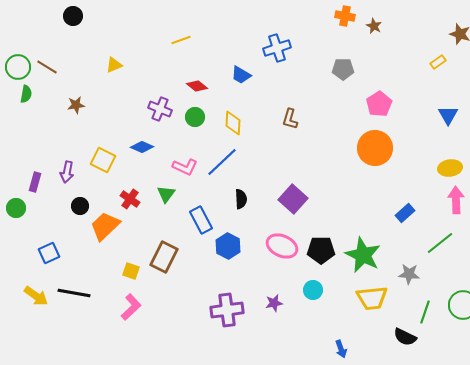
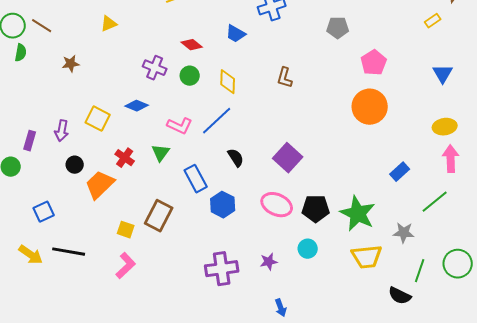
black semicircle: (241, 199) -> (236, 158), turned -30
blue arrow: (341, 349) -> (281, 308), moved

